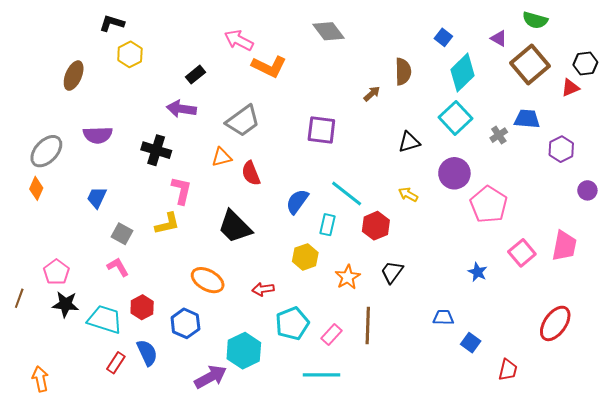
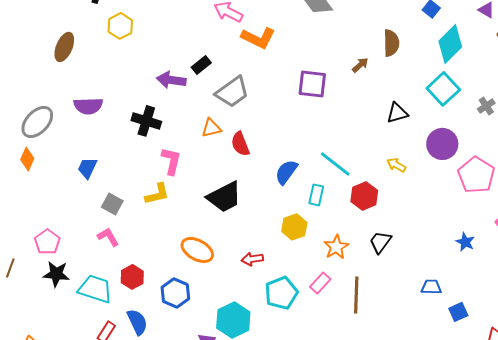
black rectangle: (195, 75) -> (201, 65), moved
purple square: (321, 130) -> (312, 84), moved
black trapezoid: (235, 227) -> (224, 197), turned -72
pink rectangle: (332, 335) -> (320, 283), moved
blue square: (471, 343) -> (458, 312), turned 30

